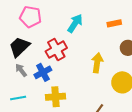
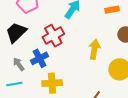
gray arrow: (21, 70) -> (19, 64), moved

